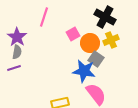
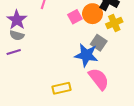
orange circle: (90, 43) -> (92, 14), moved
gray semicircle: (17, 52) -> (17, 35), turned 96

